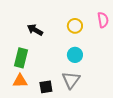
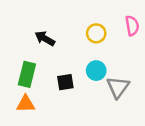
gray triangle: (71, 80) -> (118, 87), moved
black square: (46, 87) -> (65, 82), moved

